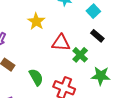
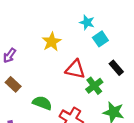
cyan square: (93, 11) -> (100, 39), moved
green semicircle: (36, 77) -> (42, 103), turned -48

